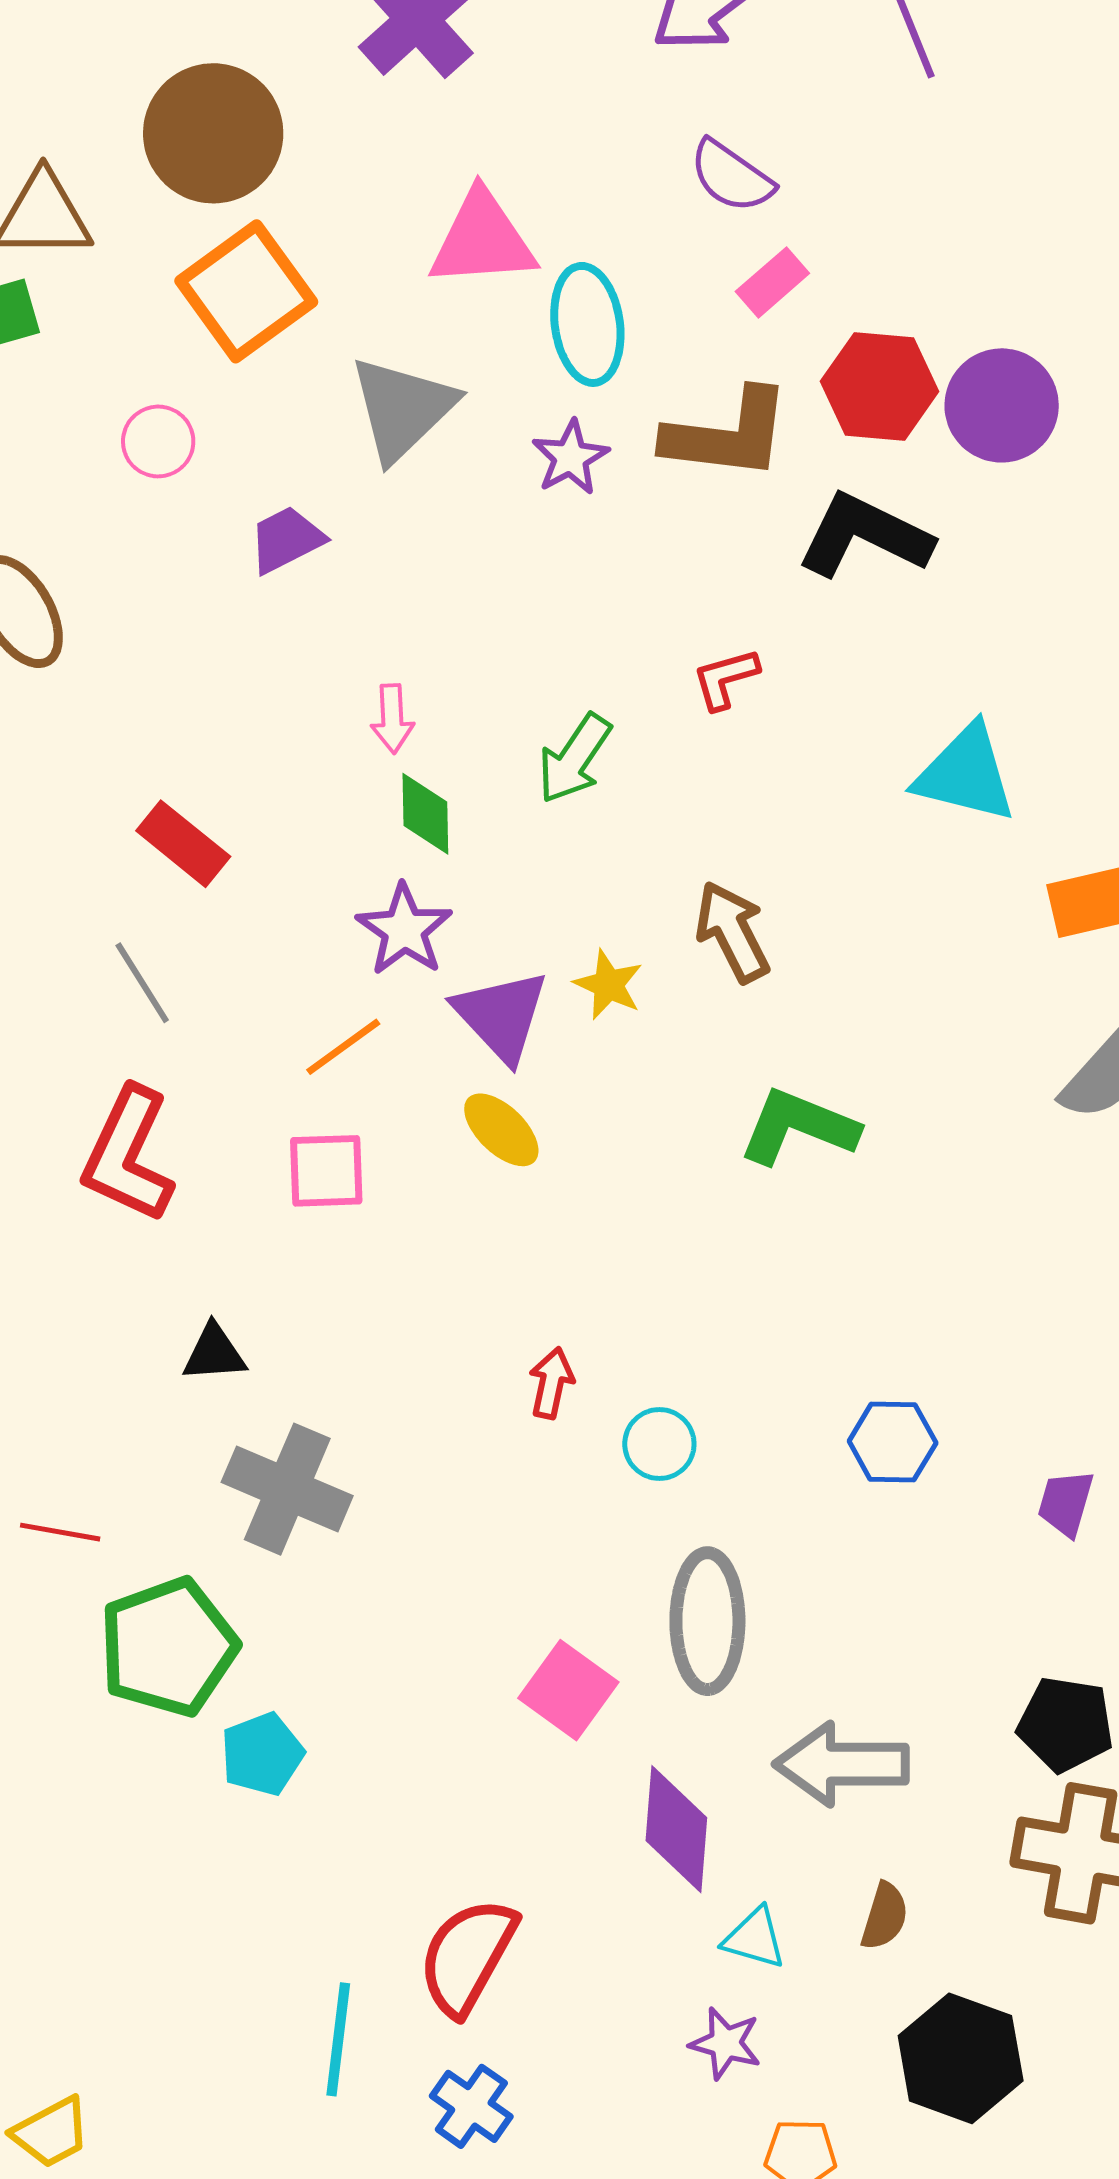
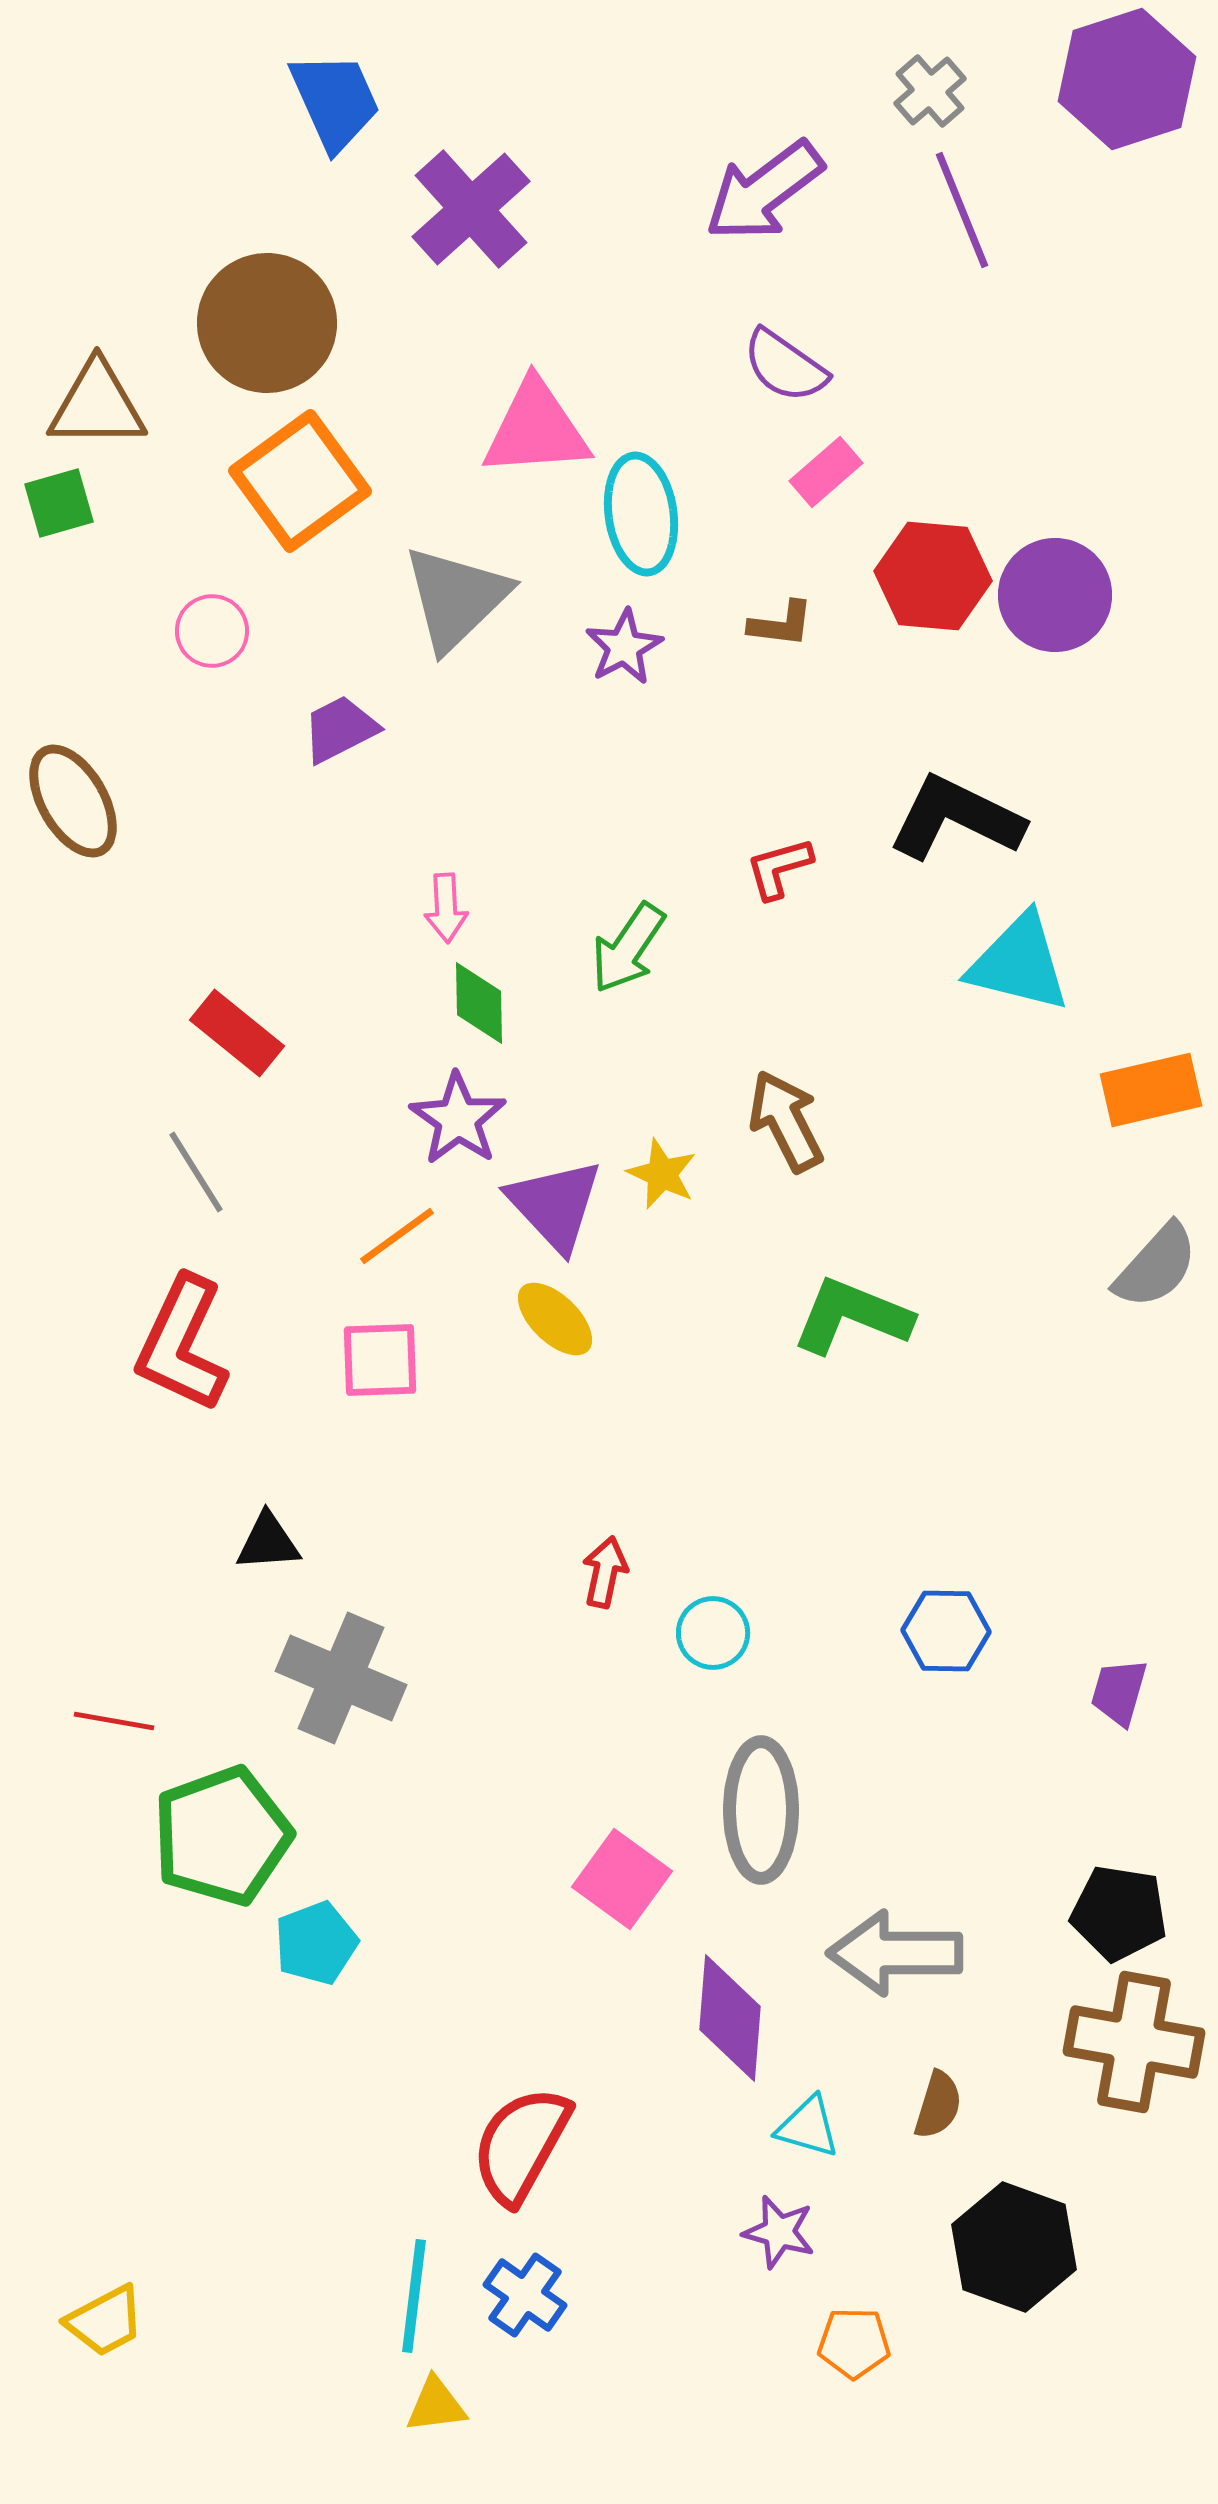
brown L-shape: (727, 434) -> (781, 624), size x0.5
black L-shape: (865, 536) -> (956, 818), moved
cyan line: (338, 2039) -> (414, 2296), moved

